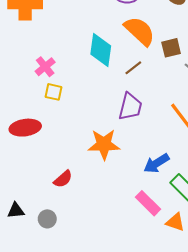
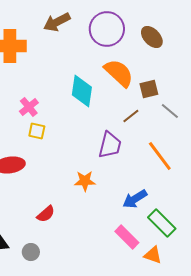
brown line: (133, 68) -> (131, 116), moved
orange star: (104, 144) -> (85, 181), size x0.7

